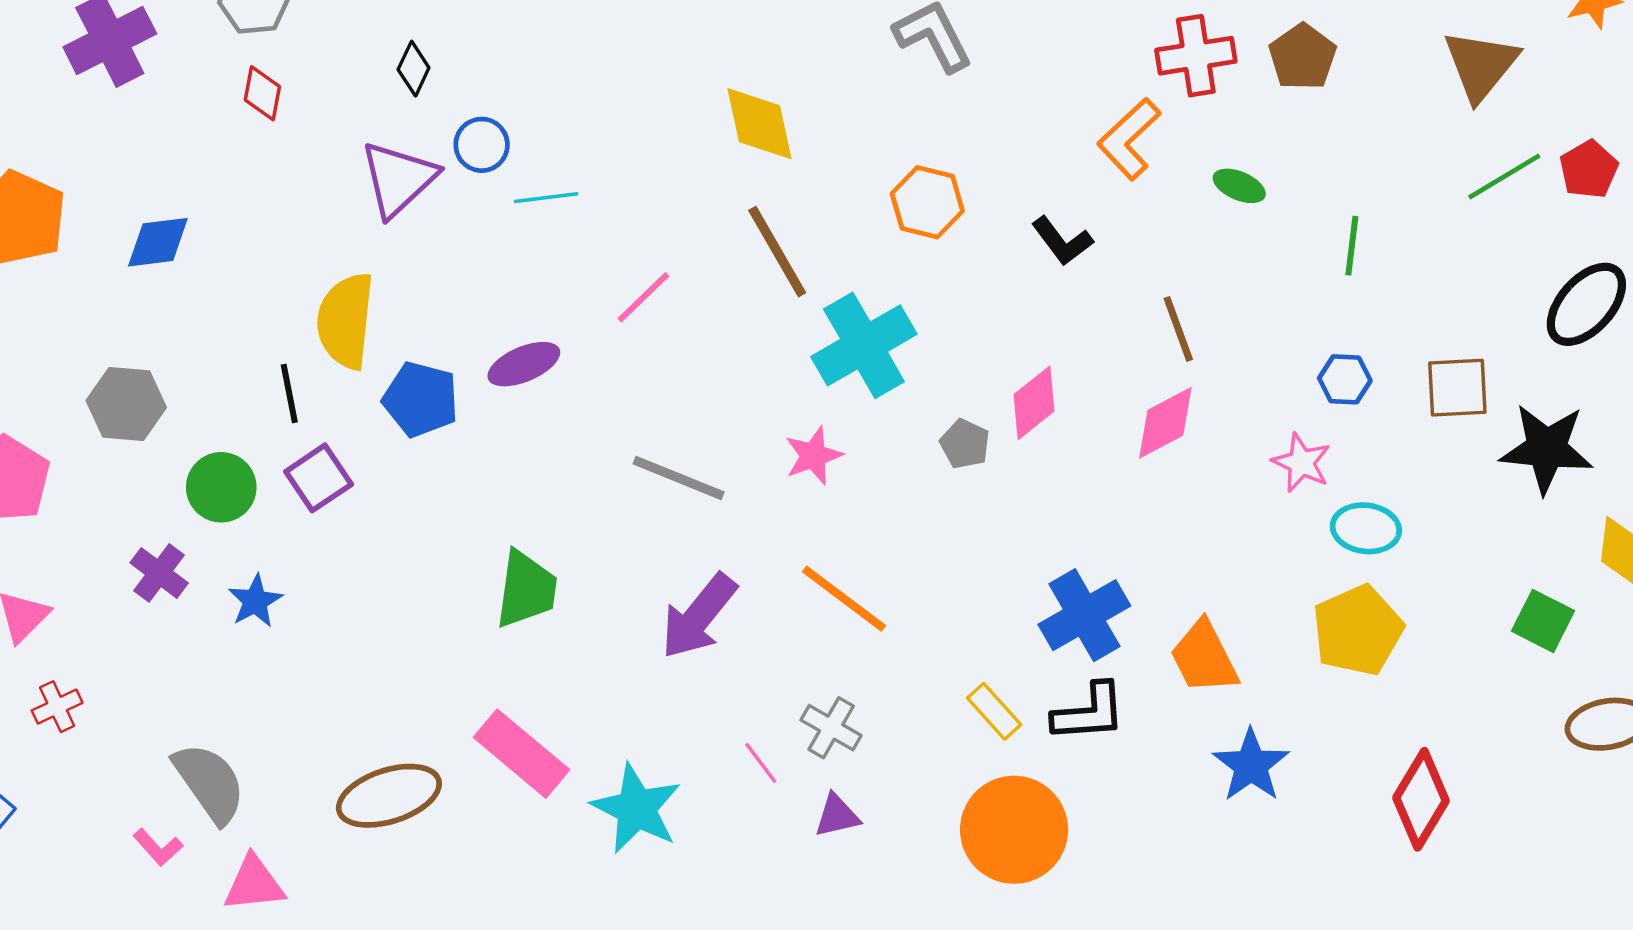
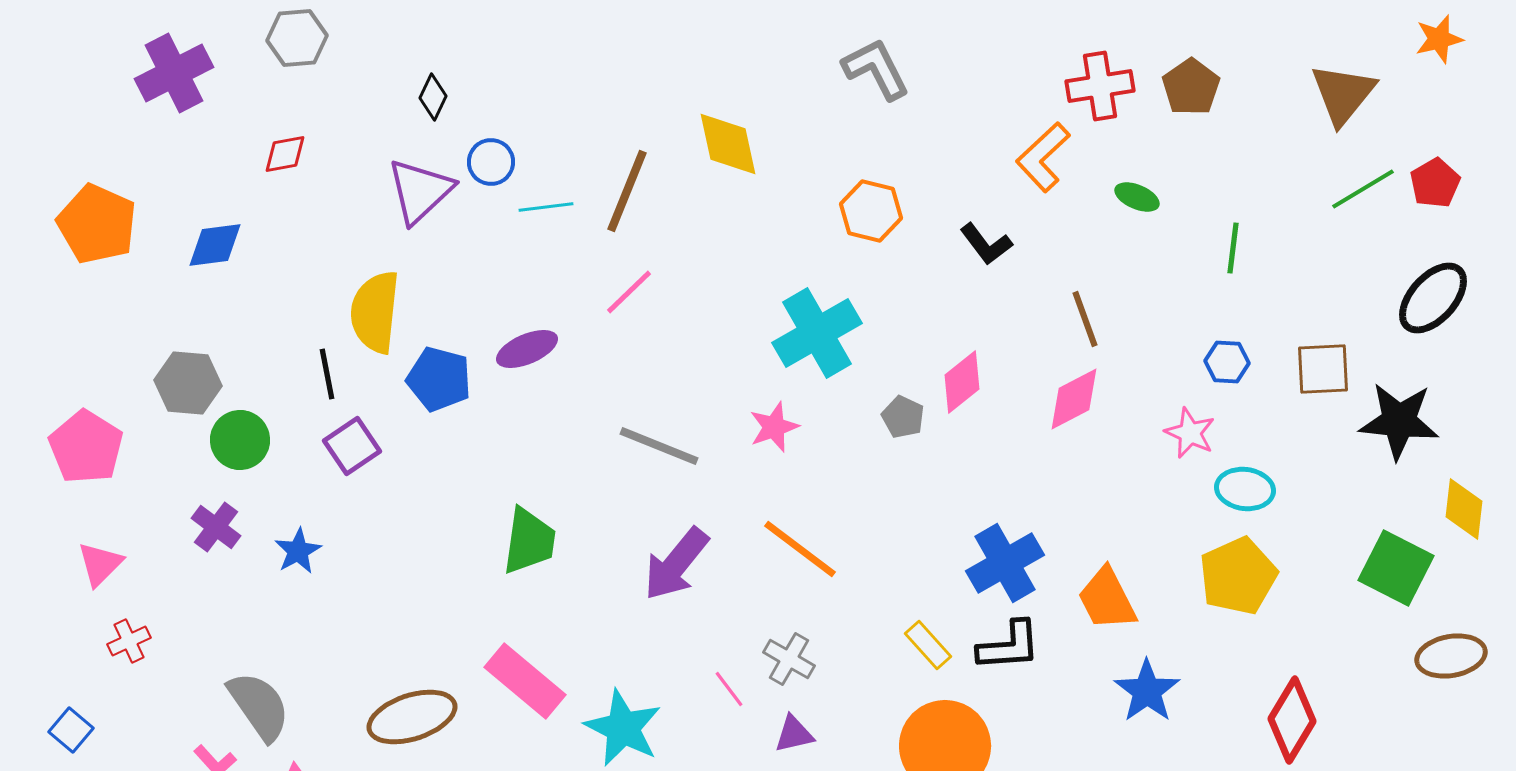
red diamond: (262, 93) -> (285, 154), moved, turned 69
brown line: (777, 252) -> (627, 191), moved, turned 52
green circle: (221, 487) -> (240, 440), moved
green square: (1543, 621) -> (1396, 568), size x1.4

